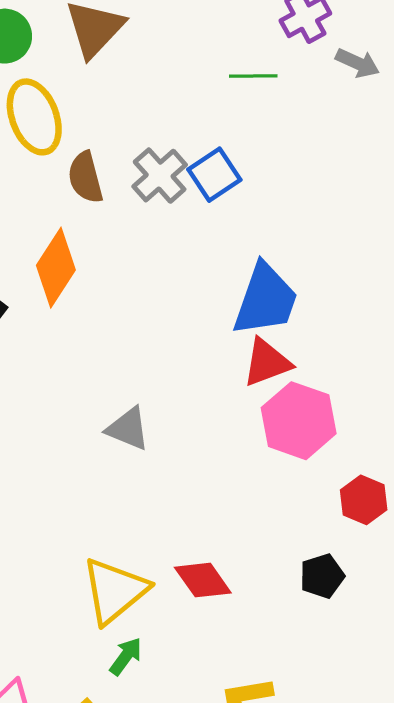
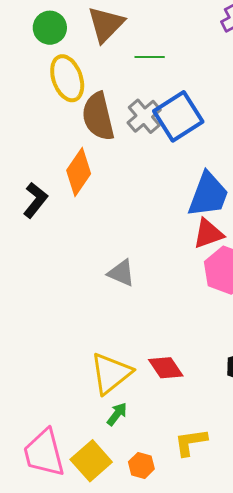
green line: (253, 76) -> (150, 57), moved
blue square: (214, 175) -> (178, 116), size x1.5
brown semicircle: (85, 177) -> (98, 116), size x1.5

